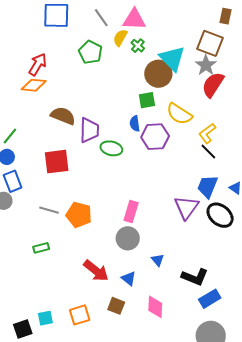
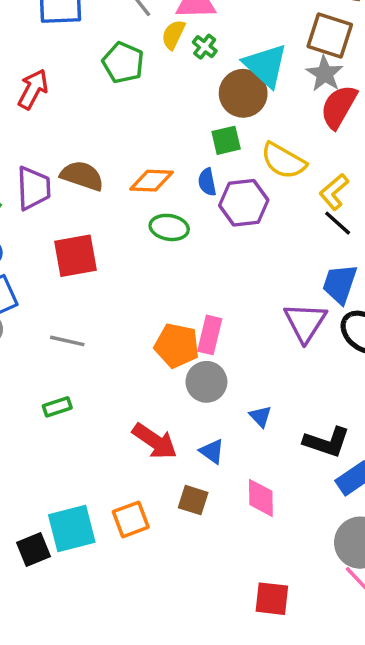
orange diamond: (34, 85) -> (152, 181), moved
purple trapezoid: (89, 130) -> (33, 188), moved
orange pentagon: (79, 215) -> (177, 346), moved
cyan square: (45, 318) -> (72, 528), size x1.8

